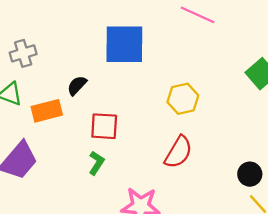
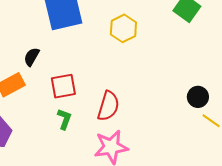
yellow hexagon: (183, 99) -> (123, 28), moved
red semicircle: (178, 152) -> (108, 106), moved

